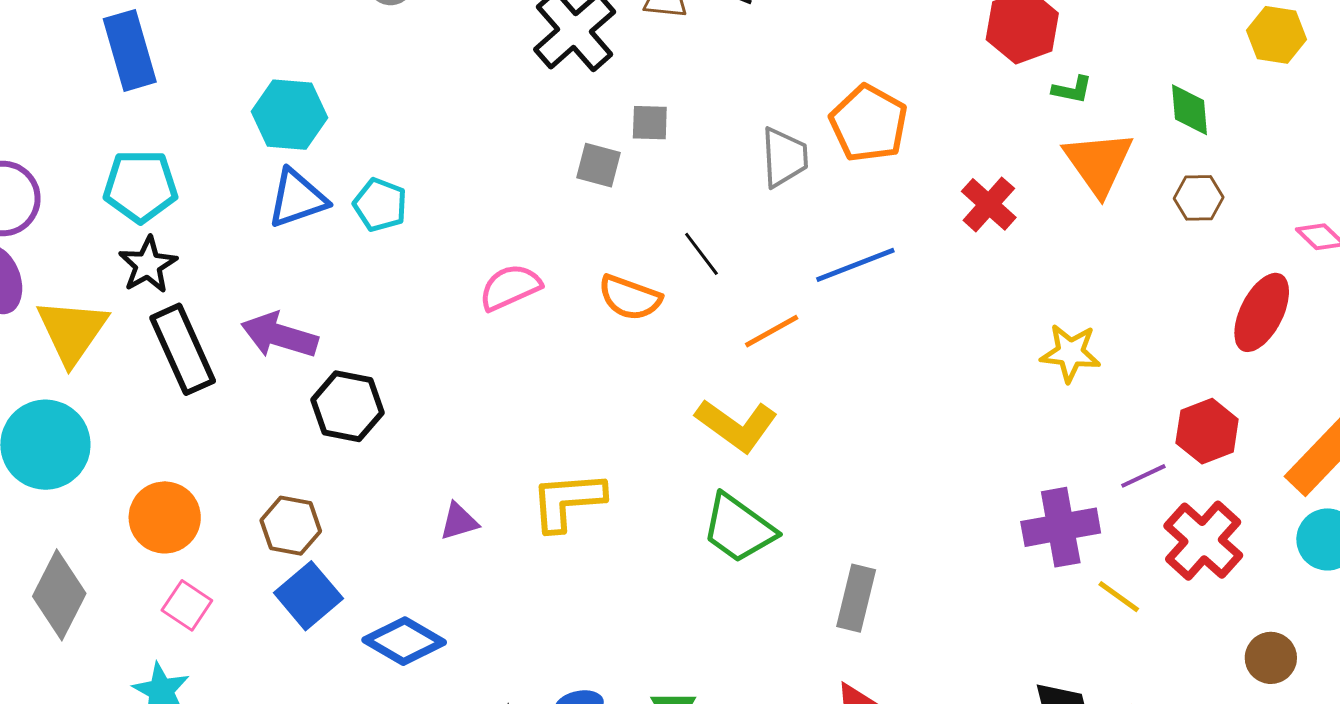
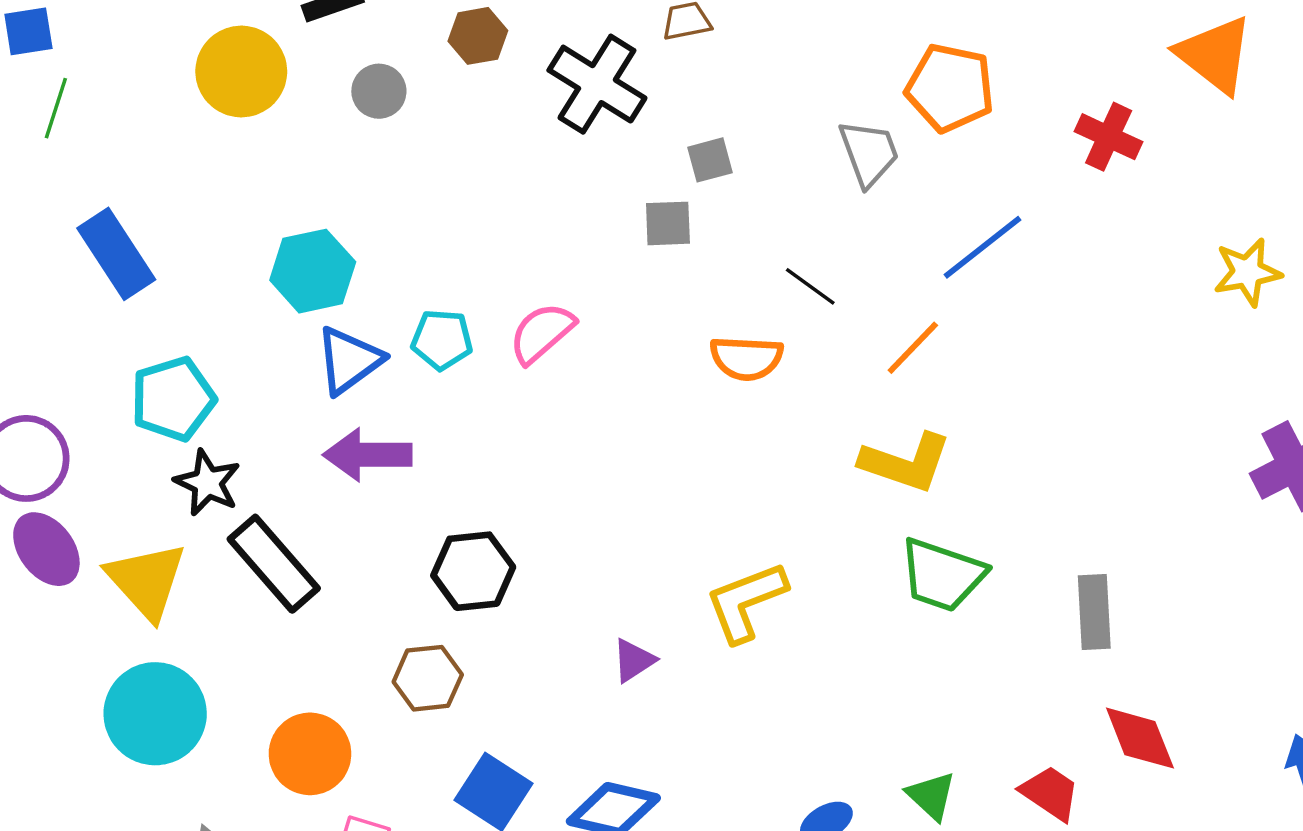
pink semicircle: (510, 287) -> (542, 333), moved
purple arrow: (279, 335) -> (368, 455), moved
brown hexagon: (291, 526) -> (428, 678), moved

